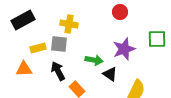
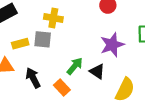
green arrow: (94, 60) -> (75, 66), moved, turned -60
black arrow: (58, 71) -> (33, 78), moved

